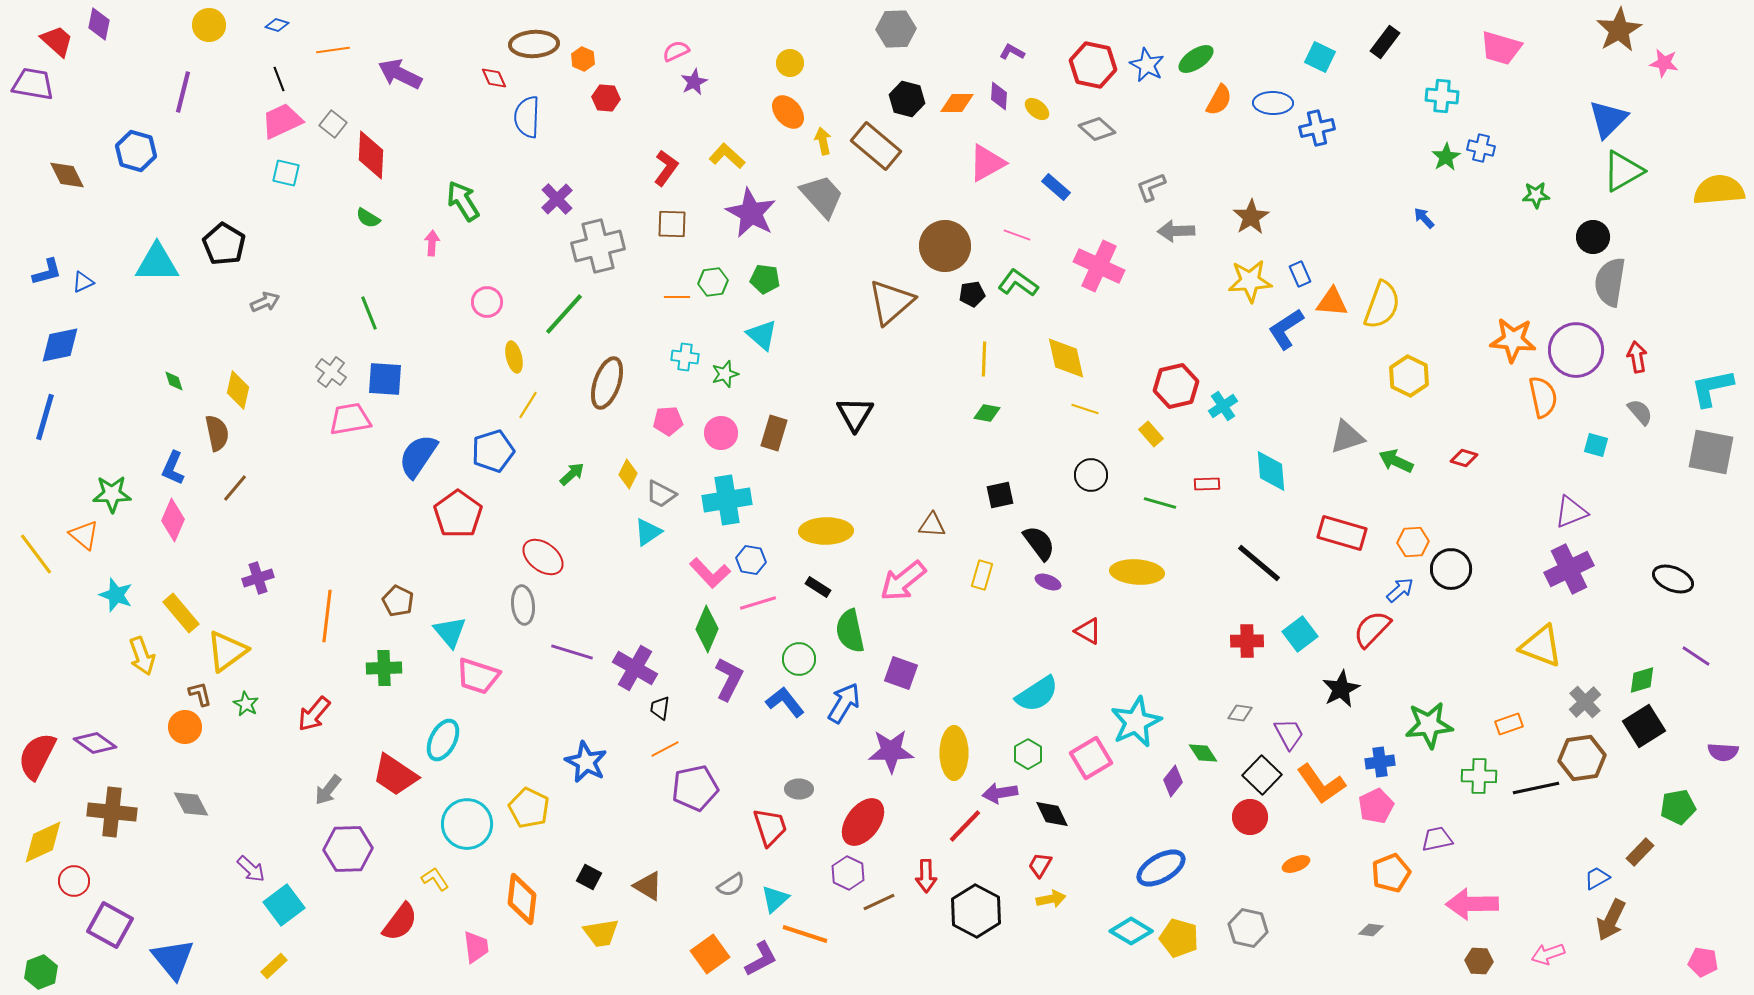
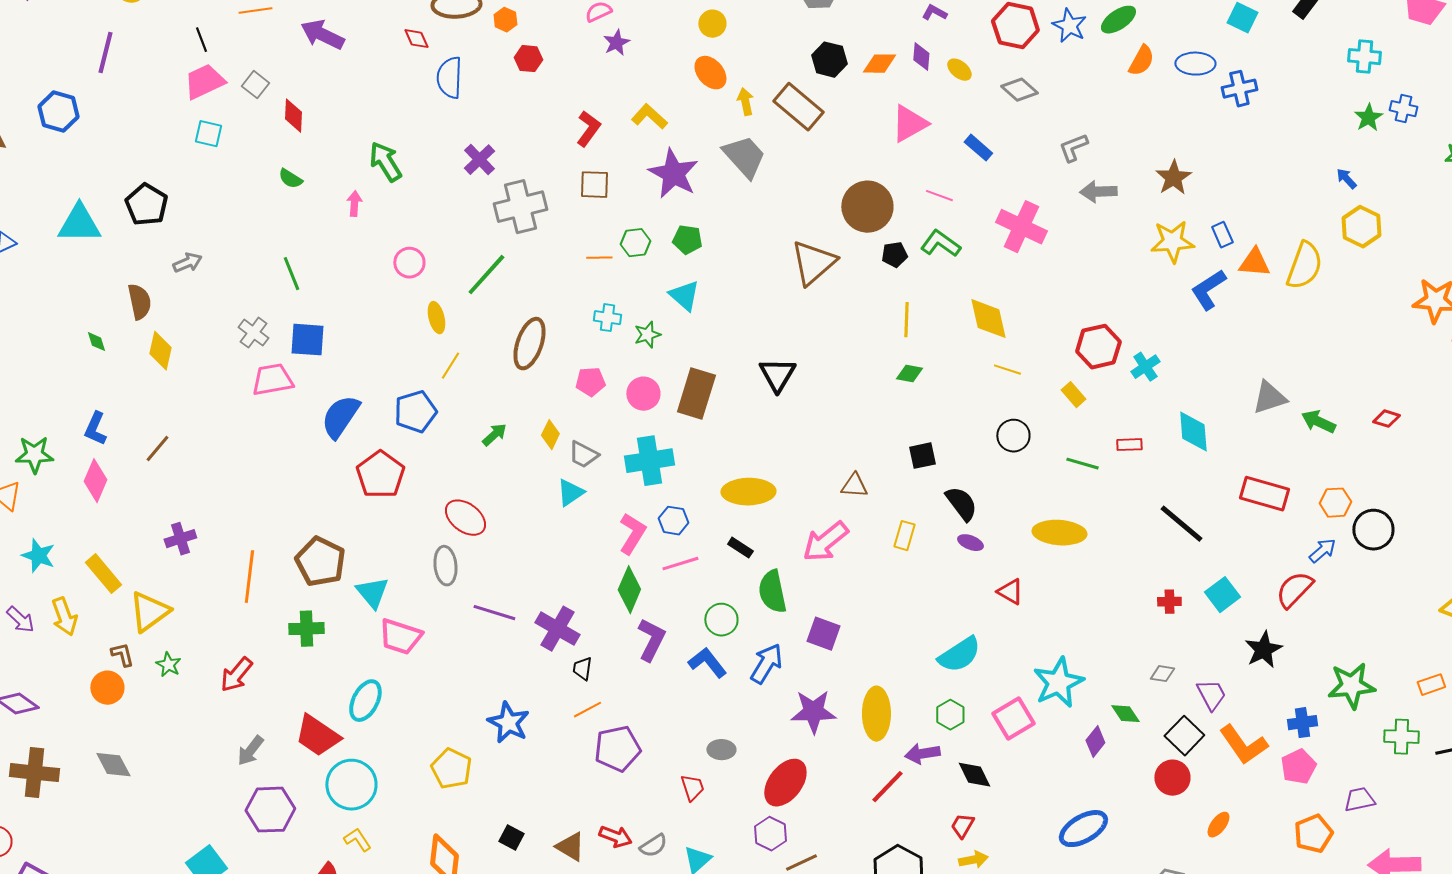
red diamond: (371, 155) -> (293, 116), size x0.7
yellow hexagon: (1409, 376) -> (1361, 227), moved
brown semicircle: (217, 433) -> (139, 302), moved
brown rectangle: (774, 433) -> (696, 394), size x1.4
pink L-shape: (710, 573) -> (632, 534), turned -105
brown pentagon: (398, 601) -> (320, 562), size x1.6
red cross: (1247, 641) -> (1169, 602), size x0.7
cyan circle: (467, 824) -> (351, 785), moved
red trapezoid: (770, 827) -> (692, 788), size x0.7
orange ellipse: (1296, 864) -> (1218, 825), turned -32
purple arrow: (251, 869) -> (20, 620), moved
red arrow: (926, 876) -> (615, 837), moved, turned -68

